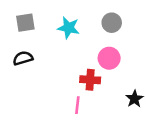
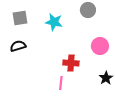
gray circle: (112, 23) -> (88, 10), moved
pink circle: (109, 58) -> (100, 46), moved

